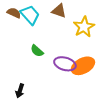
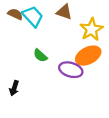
orange ellipse: (83, 66) -> (88, 56), moved
black arrow: (20, 91) -> (14, 88), moved

